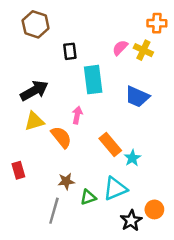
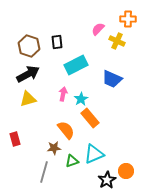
brown hexagon: (36, 24) -> (29, 46), moved
pink semicircle: (120, 48) -> (98, 29), moved
cyan rectangle: (93, 80) -> (76, 65), turned 70
orange semicircle: (61, 137) -> (66, 130), moved
cyan star: (132, 158) -> (81, 99), moved

